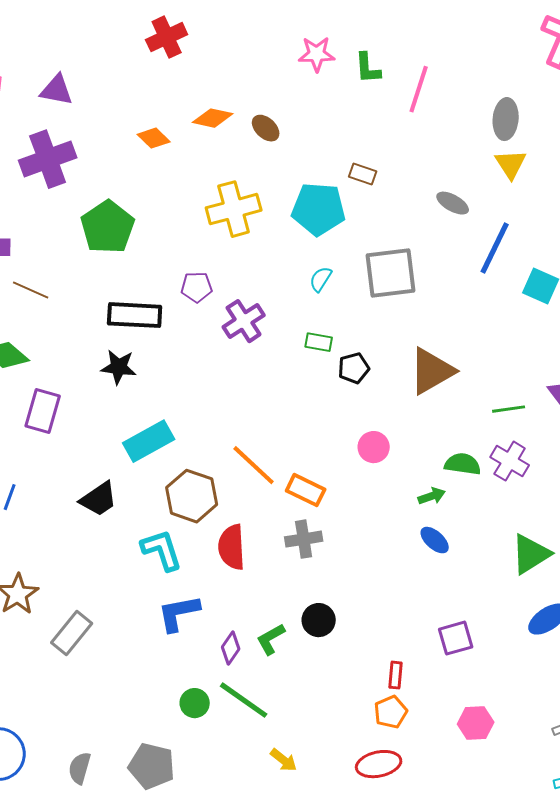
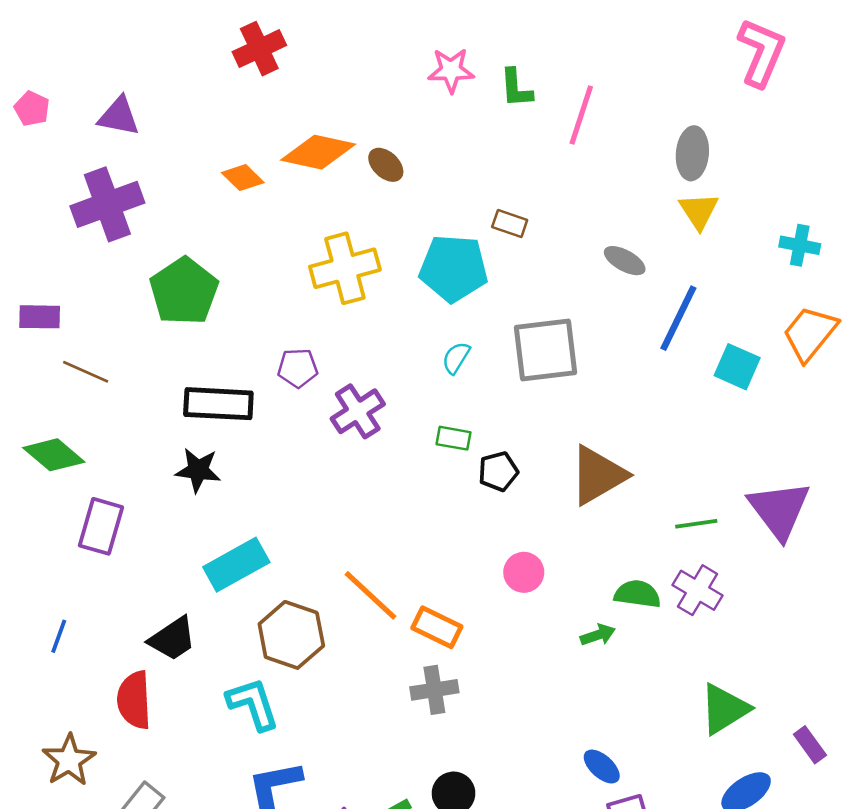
orange diamond: (213, 118) -> (318, 152), size x1.4
blue ellipse: (435, 540) -> (602, 767), moved
red semicircle: (232, 547) -> (134, 700), moved

